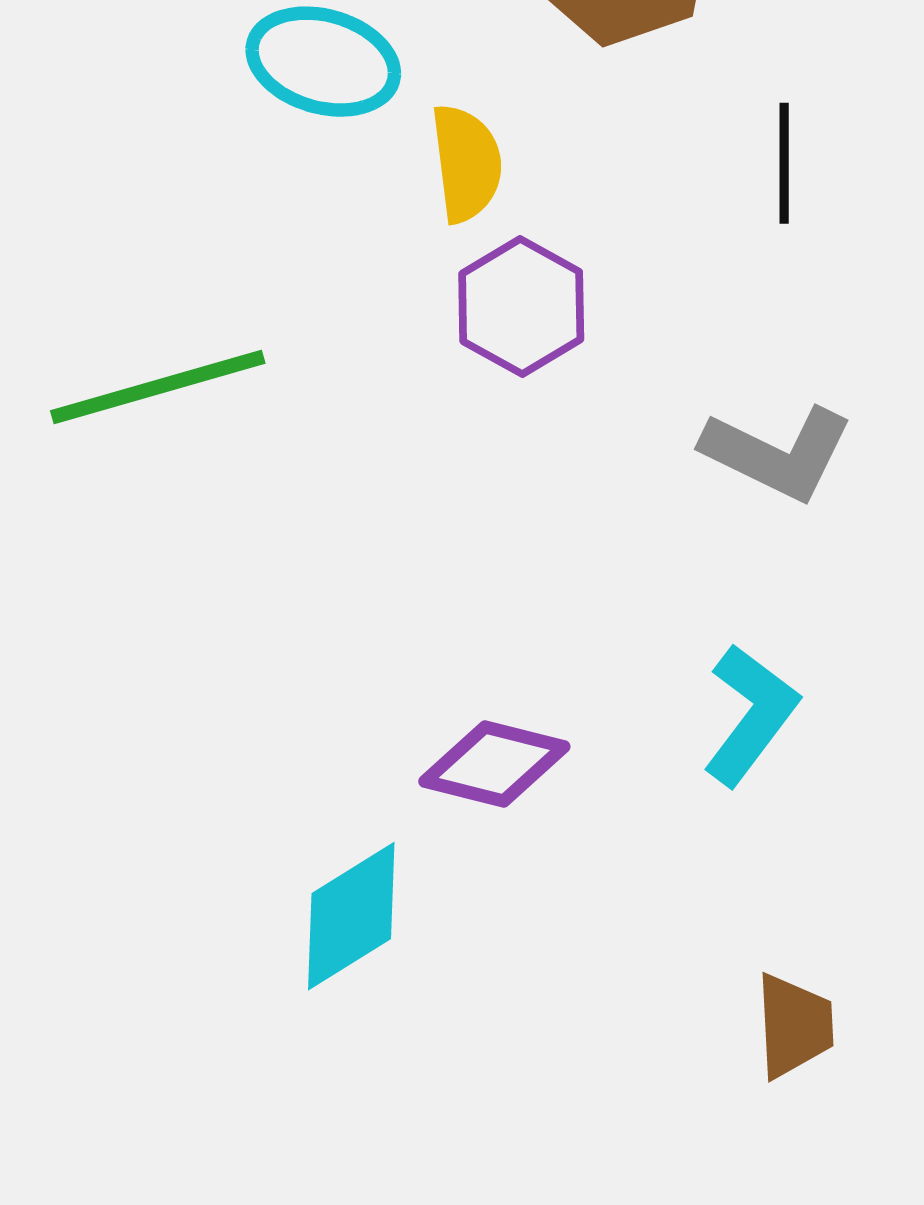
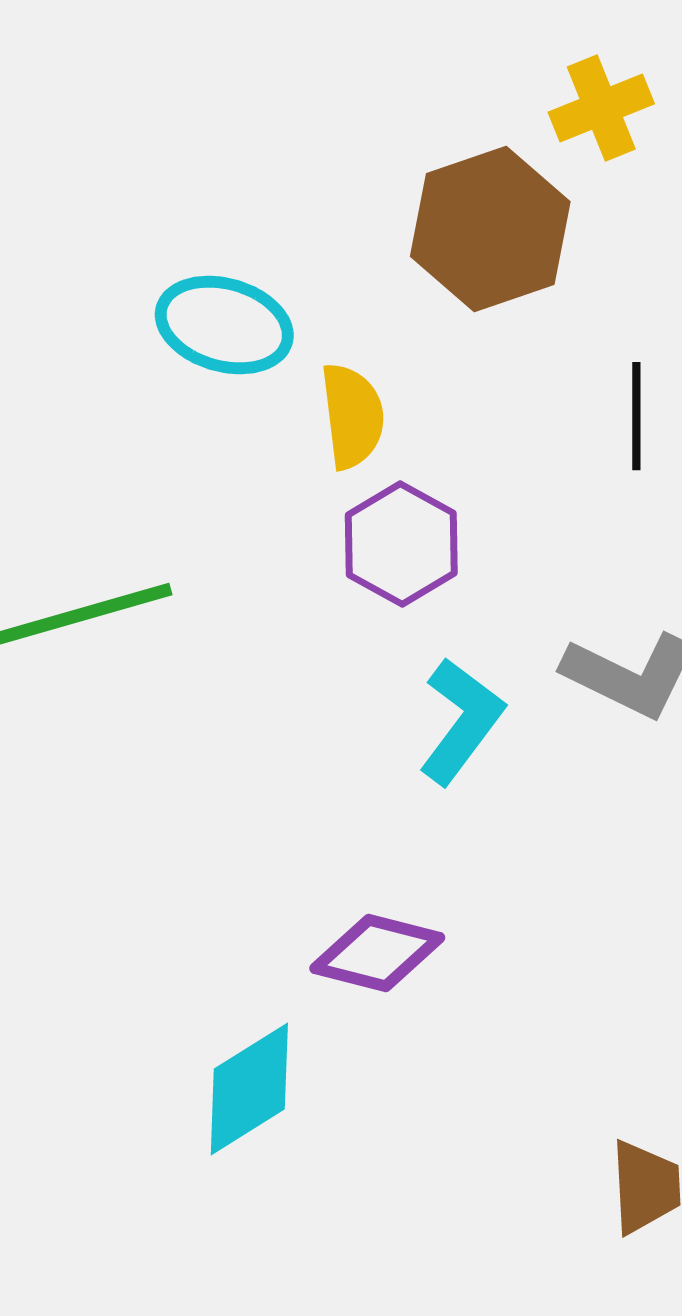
cyan L-shape: (751, 715) -> (461, 721), moved

